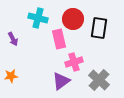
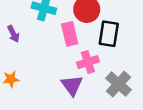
black rectangle: (99, 28) -> (109, 34), moved
purple triangle: (61, 81) -> (72, 85), turned -30

